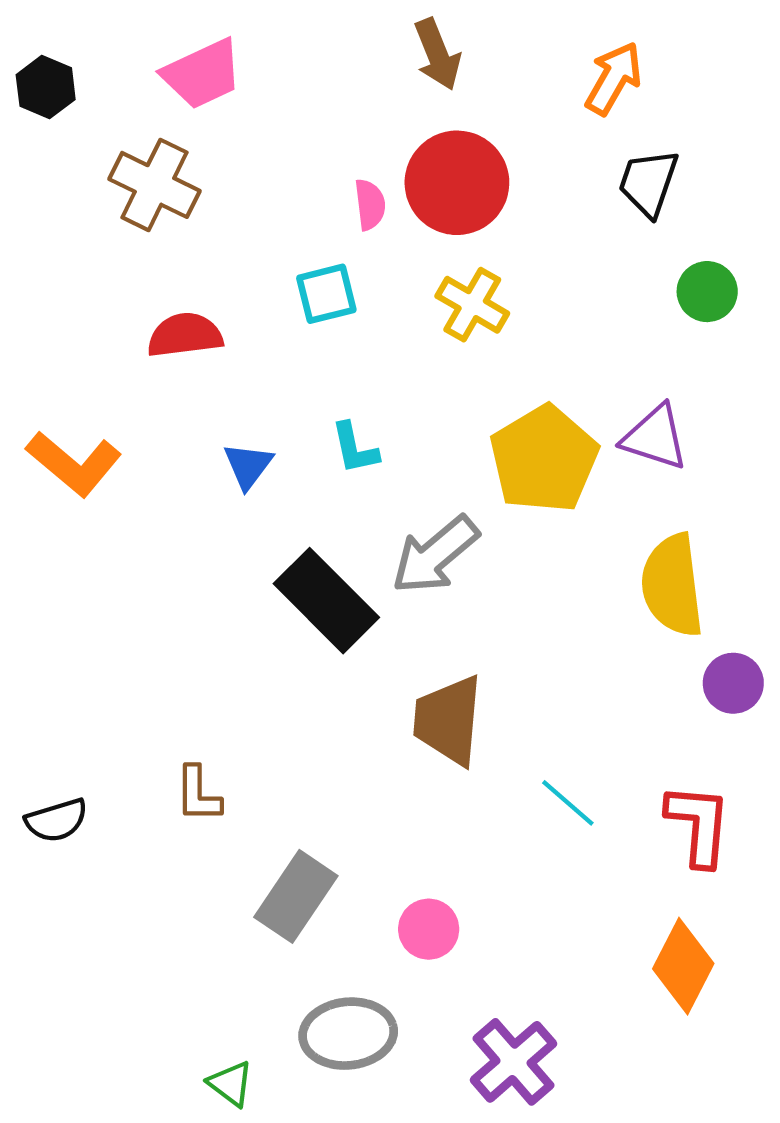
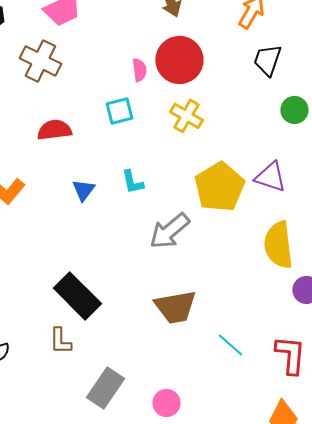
black rectangle: (326, 601) -> (77, 296), moved
brown trapezoid: (448, 720) -> (175, 307), turned -105

